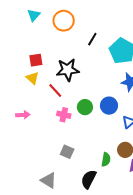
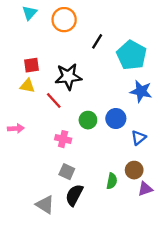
yellow triangle: (33, 78) -> (27, 86), turned -32
pink cross: (64, 115) -> (63, 139), moved
black semicircle: (89, 179) -> (74, 195), moved

